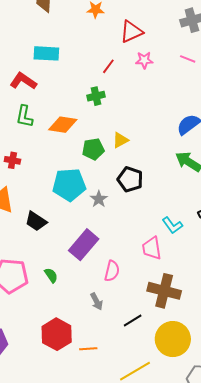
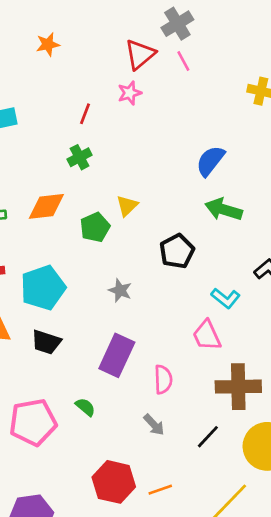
red triangle: (131, 32) -> (140, 54), moved
pink line: (188, 59) -> (183, 61), moved, turned 56
black pentagon: (130, 179) -> (177, 251), moved, turned -30
cyan pentagon: (69, 185) -> (43, 288), moved

